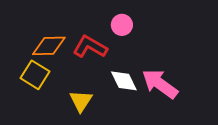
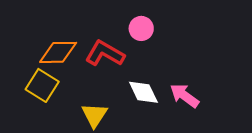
pink arrow: (160, 84) -> (184, 96), size x0.7

